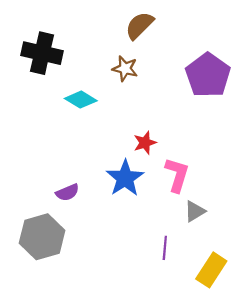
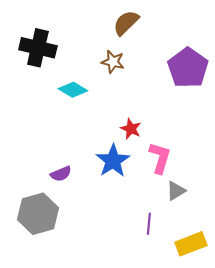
red star: (145, 143) -> (131, 129), turned -30
yellow rectangle: (211, 270) -> (191, 244), turned 36

